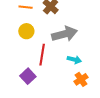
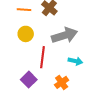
orange cross: (81, 79) -> (62, 82), moved

